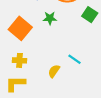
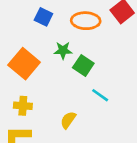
green square: (90, 15) -> (83, 65), moved
cyan line: (75, 59) -> (100, 95), moved

